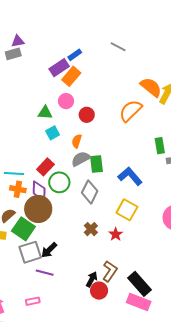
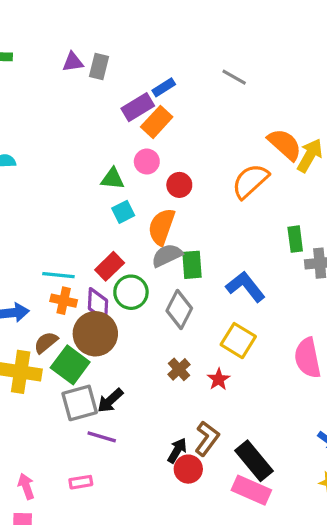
gray rectangle: (13, 54) -> (99, 66), moved, turned -63
orange semicircle: (77, 141) -> (162, 227), size x1.6

